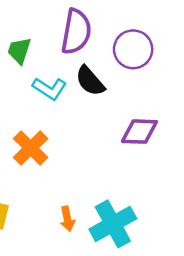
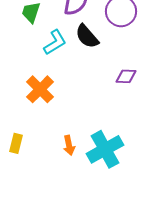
cyan L-shape: (50, 89) -> (55, 42), turned -64
purple diamond: (139, 132) -> (126, 76), size x0.7

